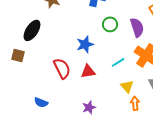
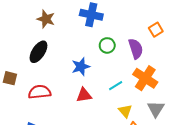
black ellipse: (32, 30) -> (38, 52), moved
red semicircle: (62, 68) -> (40, 92), moved, turned -70

